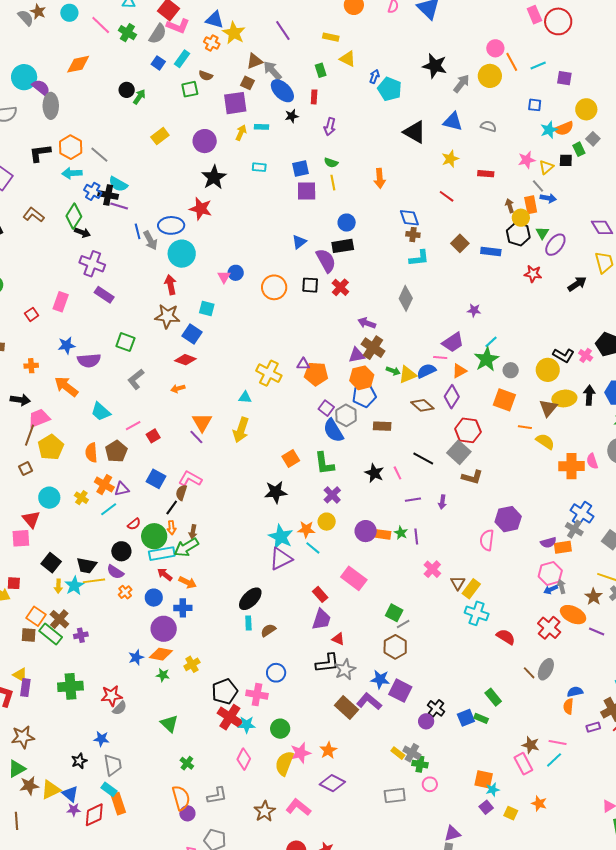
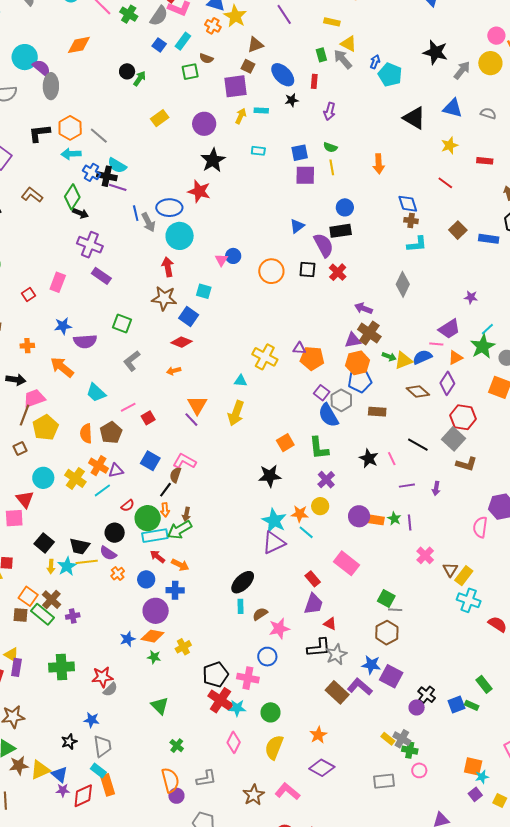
gray arrow: (272, 71) -> (343, 59), moved
yellow cross: (81, 498) -> (75, 478), size x1.5
gray line: (403, 624) -> (395, 610), turned 32
pink star: (300, 753) -> (279, 629), moved

